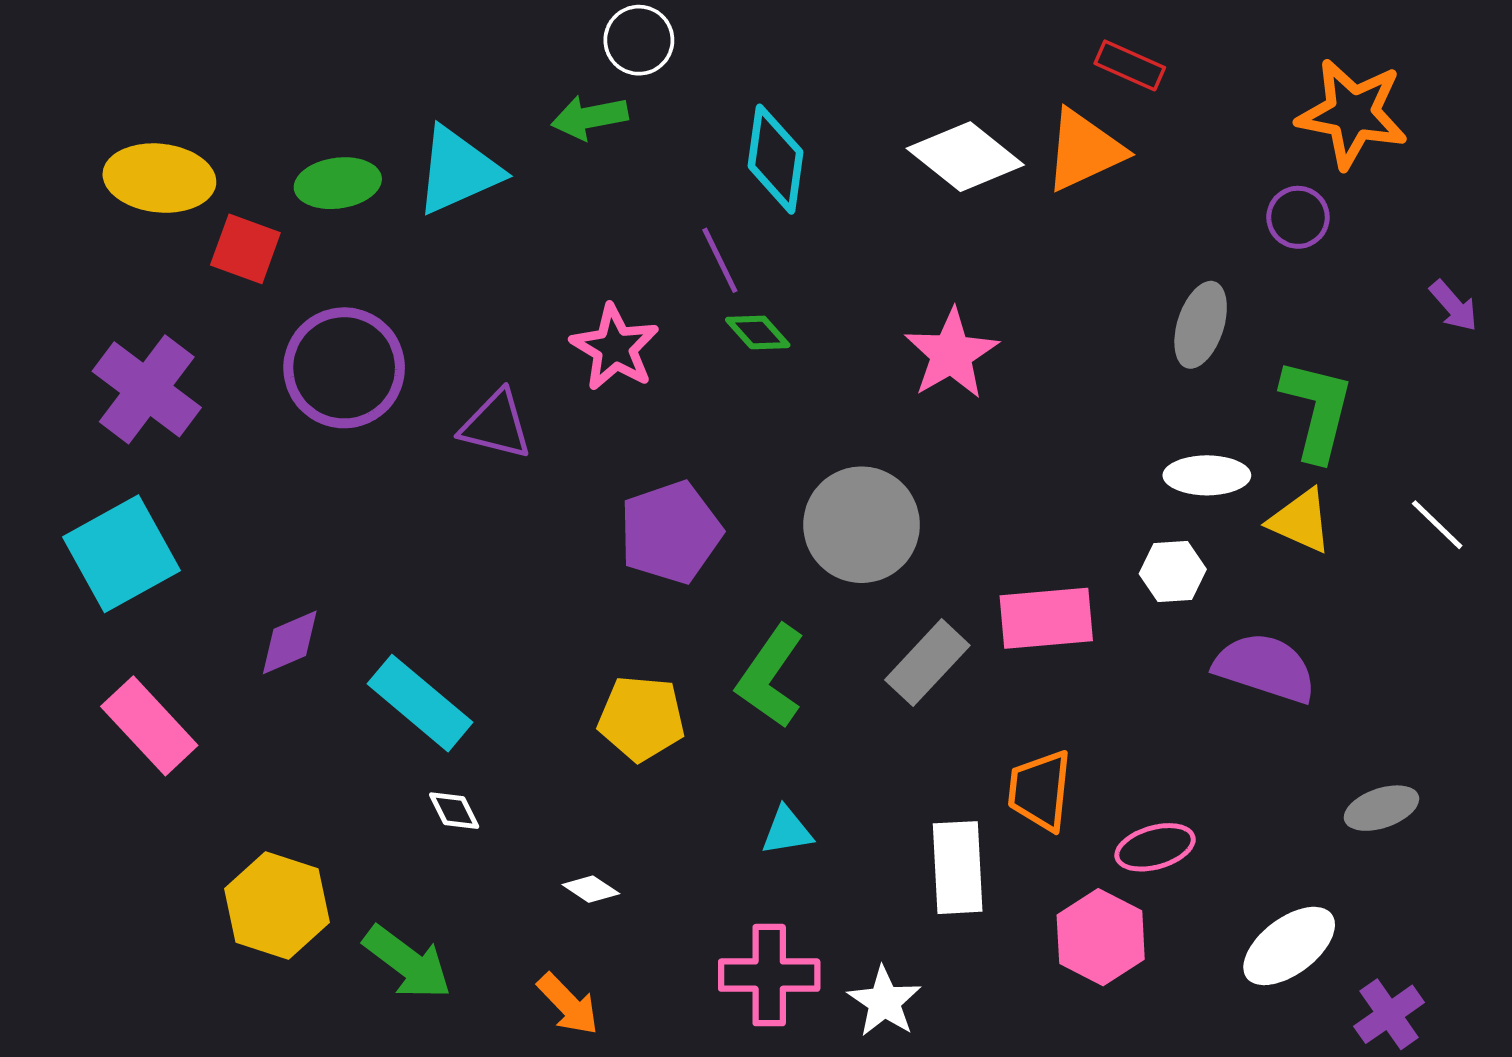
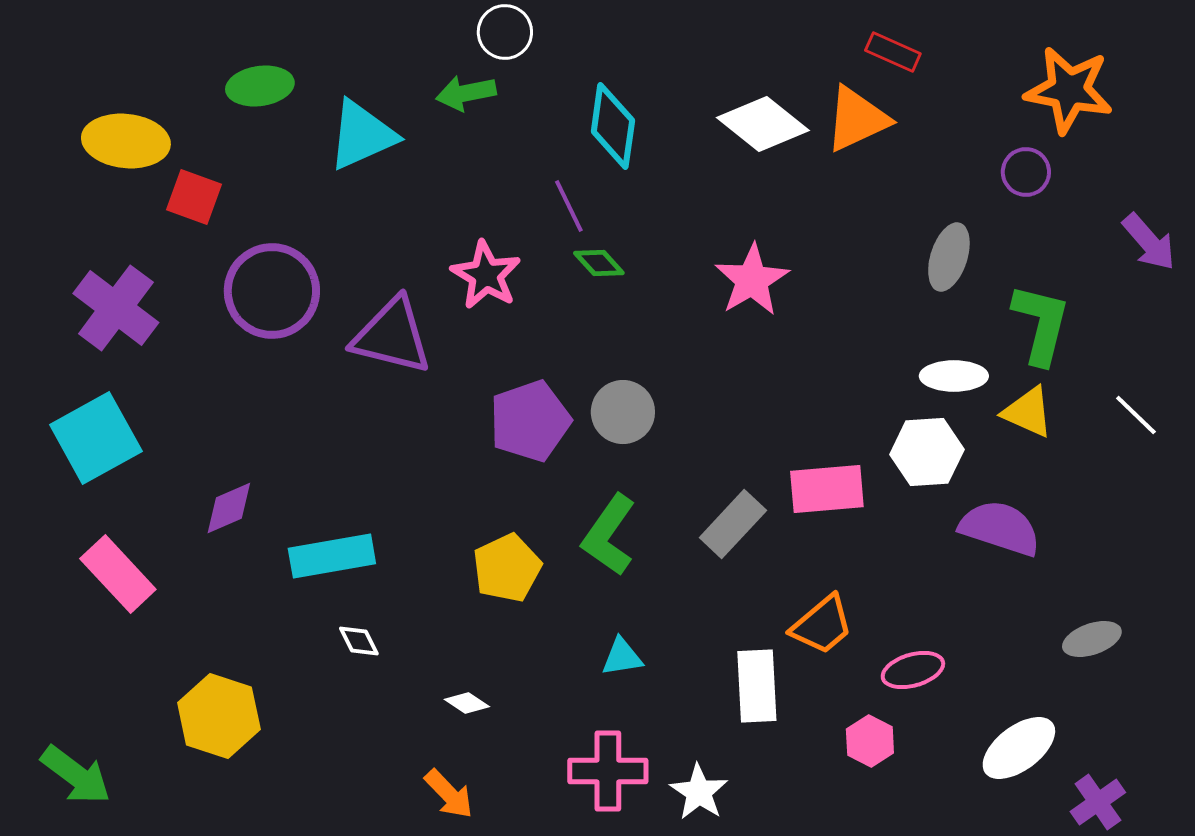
green ellipse: (338, 183) -> (260, 86), moved
purple arrow: (1454, 306) -> (1149, 242), size x1.4
purple triangle: (496, 425) -> (392, 336), size x1.4
gray circle: (862, 525) -> (623, 412), moved, size x0.7
white hexagon: (1173, 572) -> (927, 452), size x1.4
cyan rectangle: (420, 703) -> (332, 556), turned -50
yellow pentagon: (641, 718) -> (507, 568), turned -30
orange trapezoid: (1040, 790) -> (822, 625), turned -136
pink hexagon: (1101, 937) -> (870, 741), size x0.7
green arrow: (407, 962) -> (76, 775), moved

